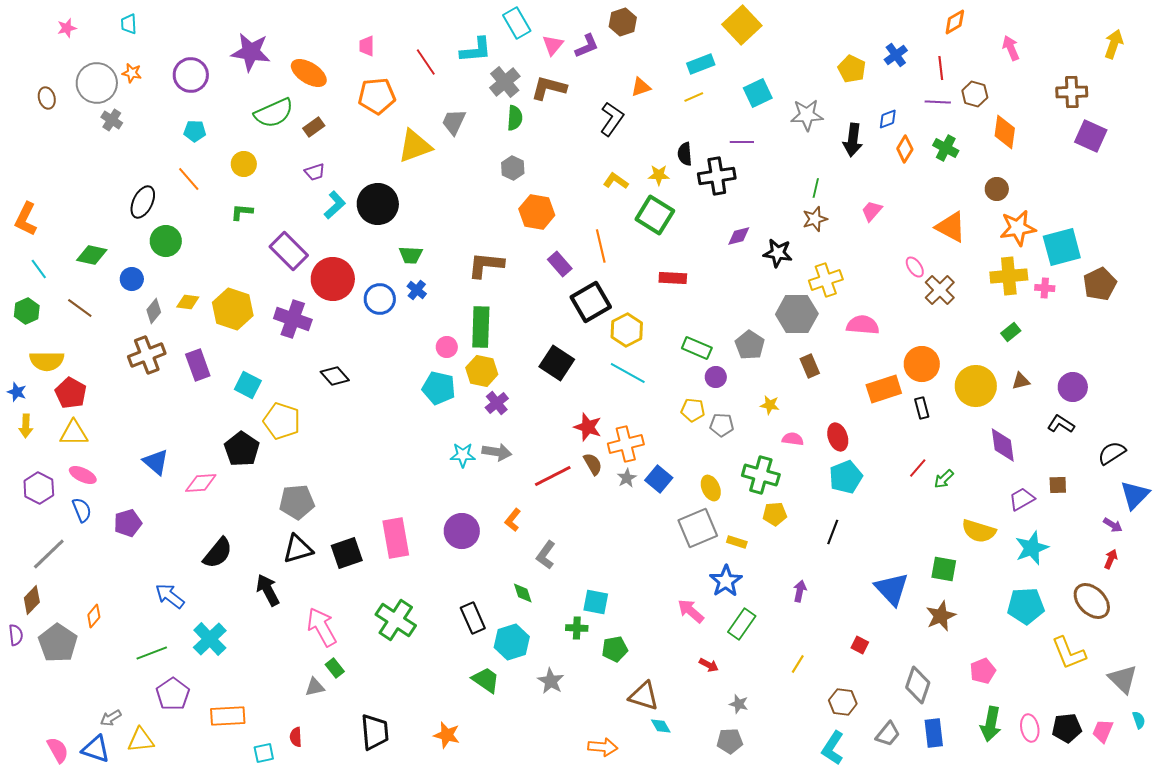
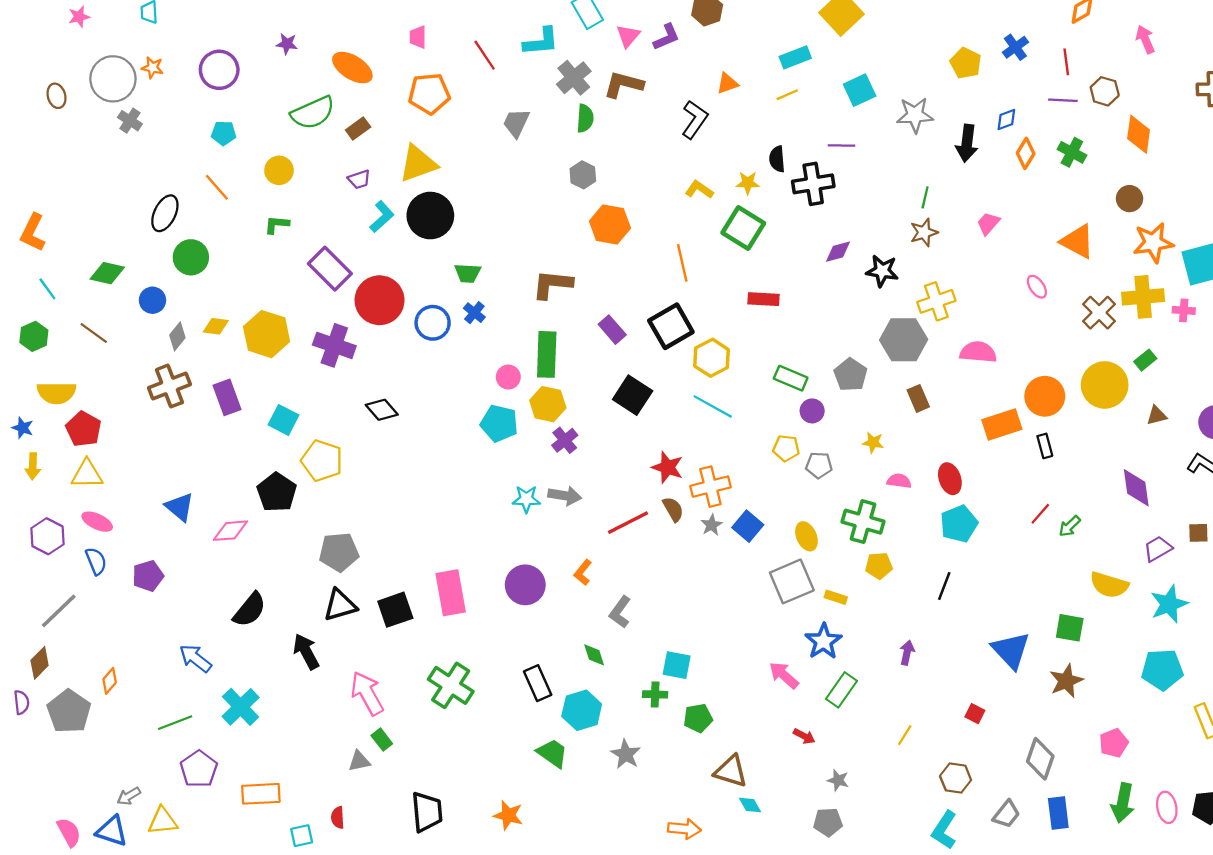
purple star: (251, 52) -> (287, 44), size x0.5
yellow triangle: (415, 146) -> (418, 164), moved
purple rectangle: (560, 264) -> (612, 330), moved
brown cross: (940, 290) -> (1099, 313), moved
yellow circle: (976, 386) -> (1105, 385), moved

